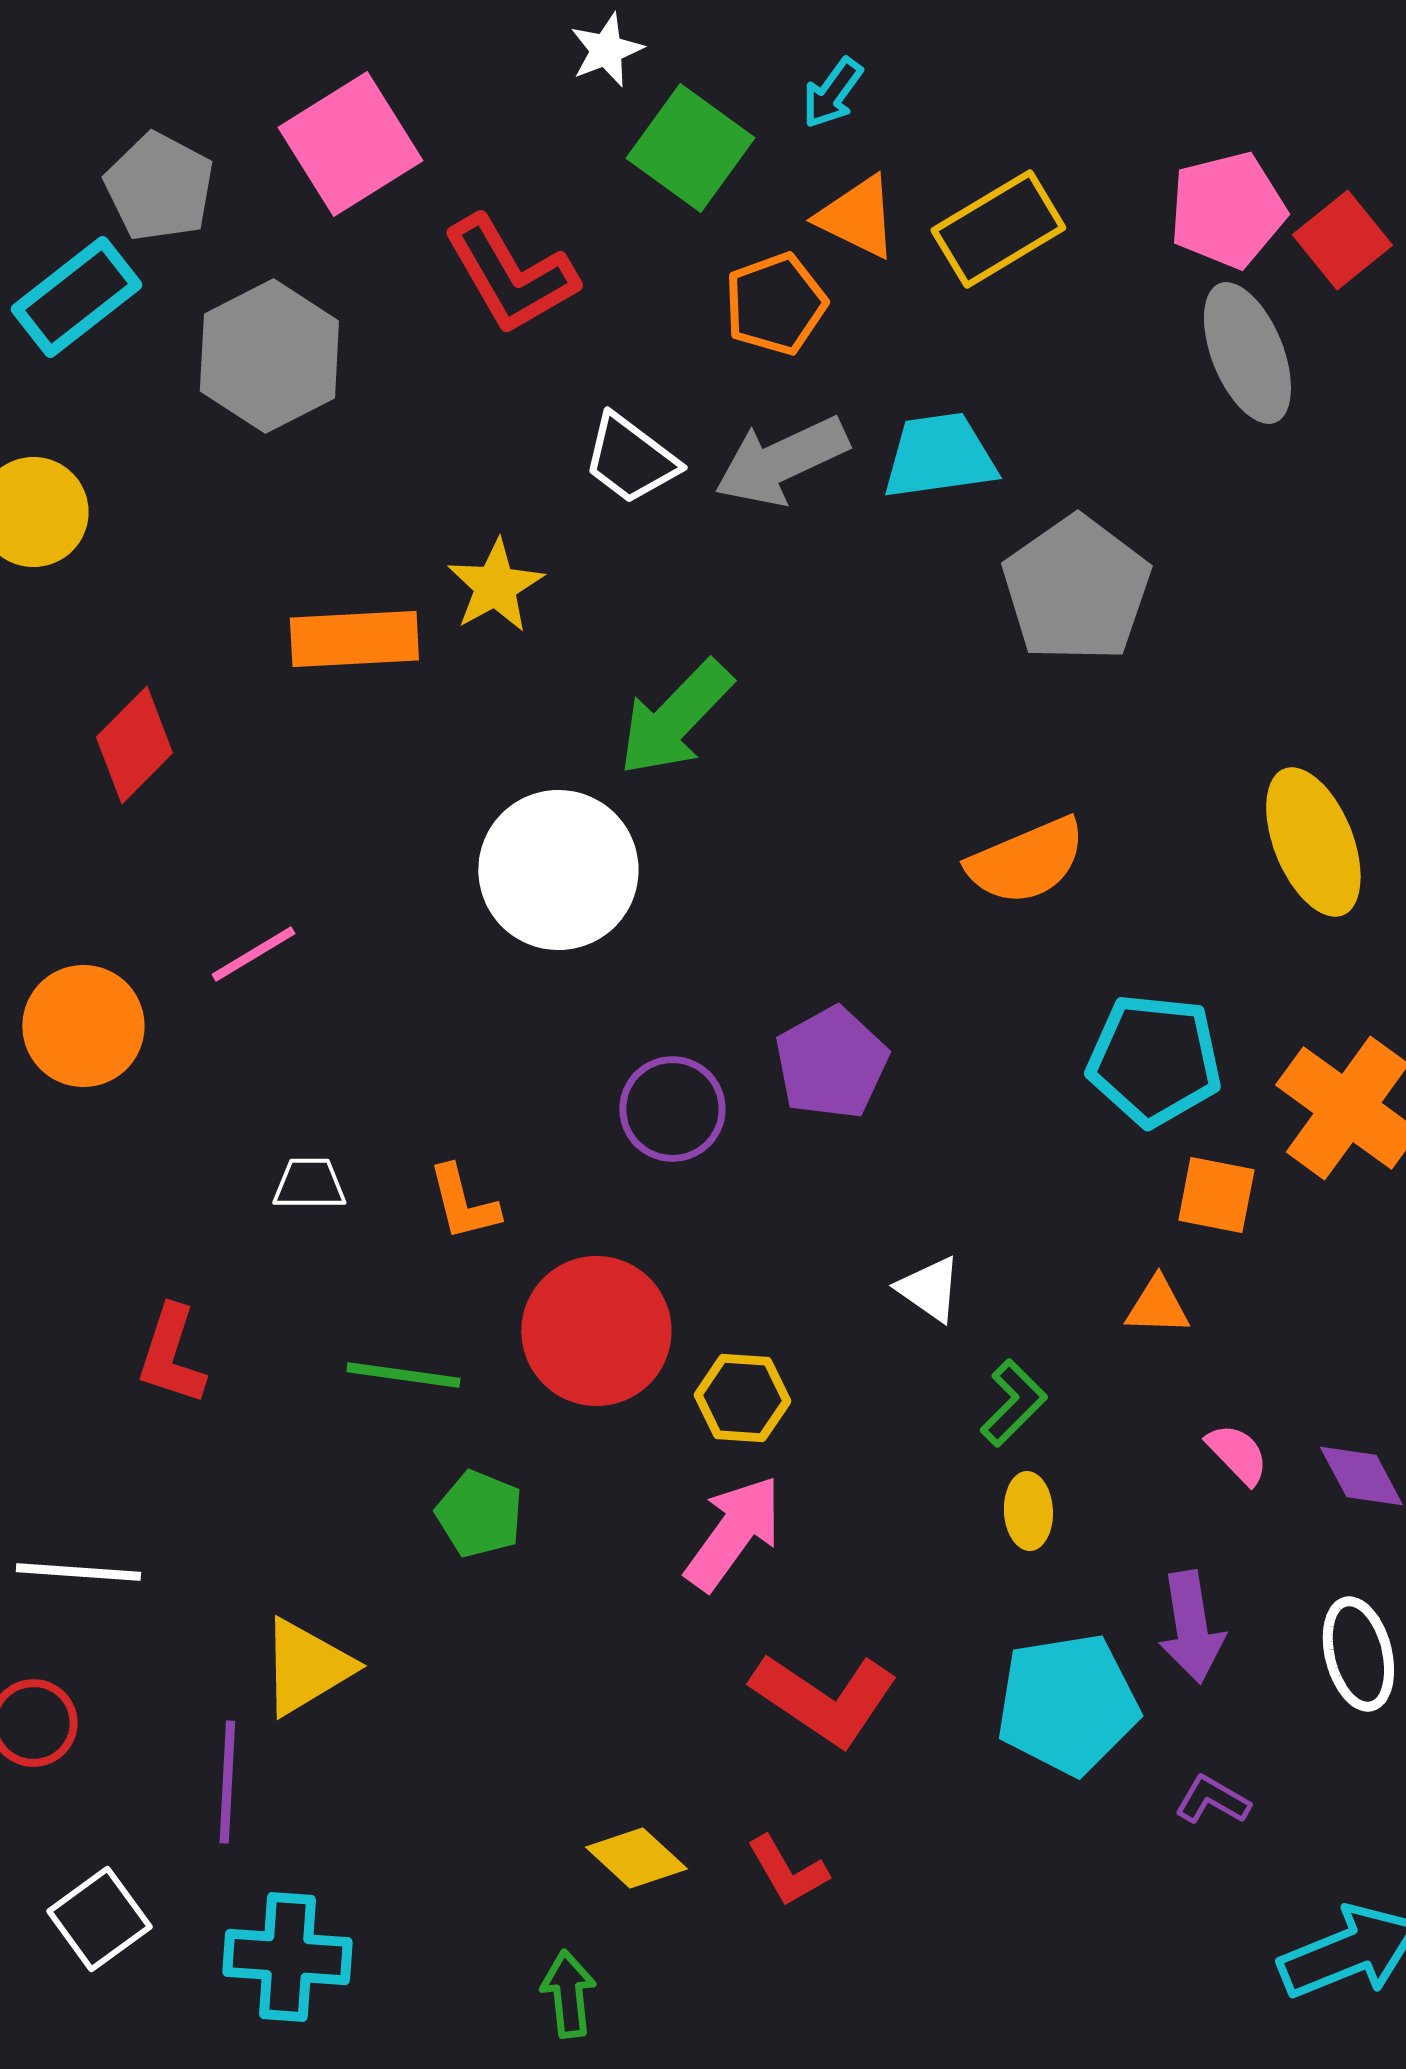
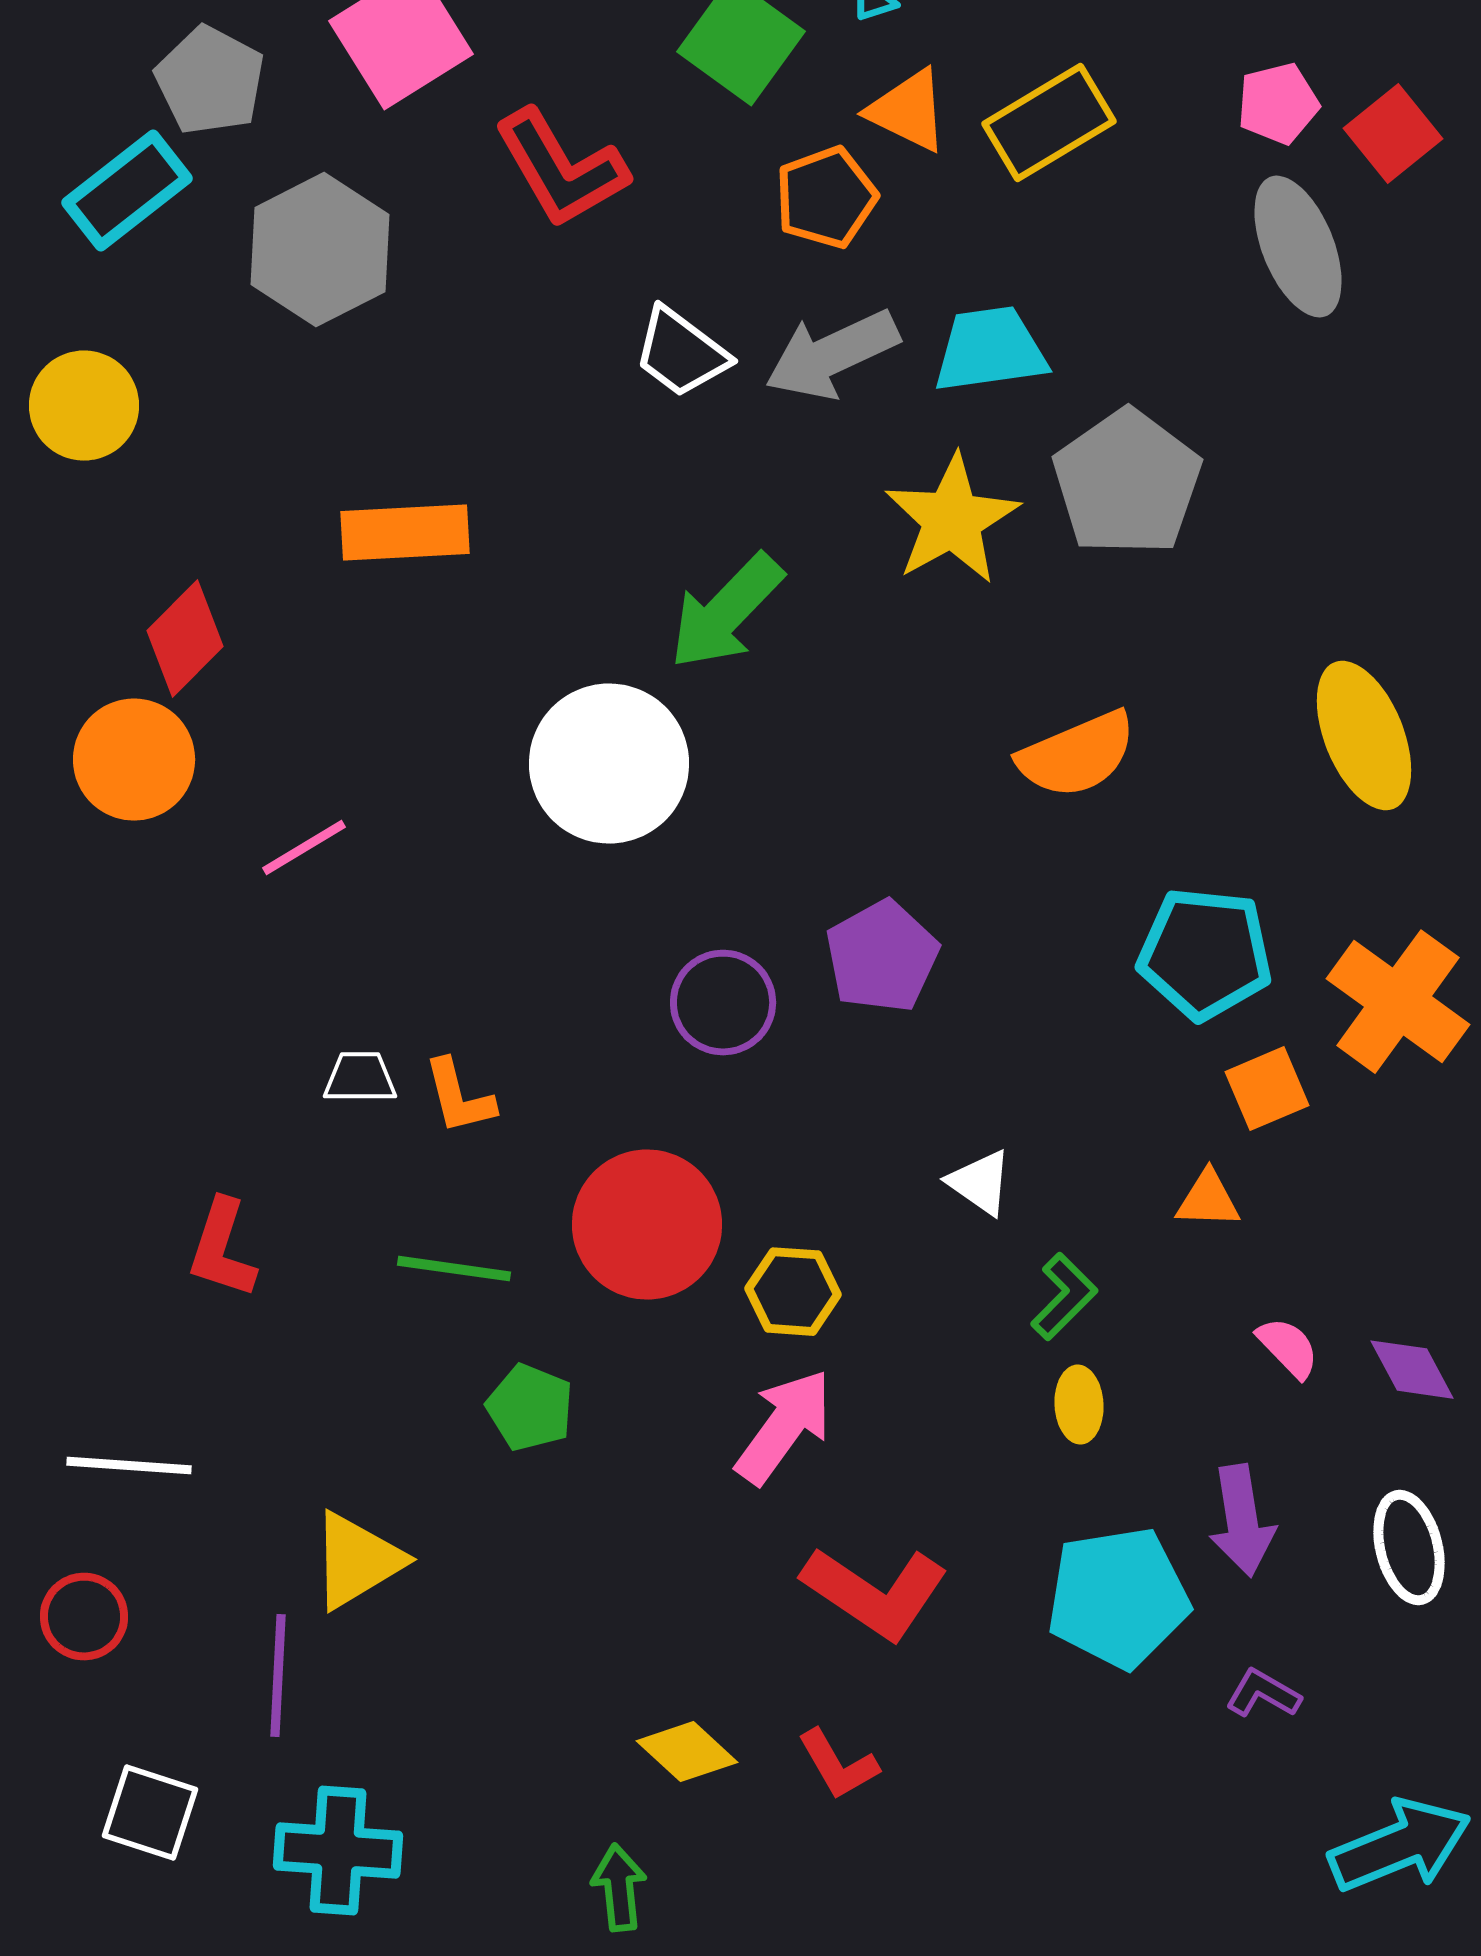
pink pentagon: (1227, 210) -> (1278, 104), size x0.7
yellow star: (495, 586) -> (952, 520), moved, size x1.4
orange circle: (83, 1026) -> (134, 760), moved
orange square: (1216, 1195) -> (1267, 1089), turned -34
orange L-shape: (463, 1203) -> (459, 1097), moved
white square: (99, 1919) -> (150, 1813), turned -36

